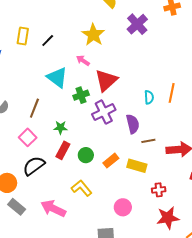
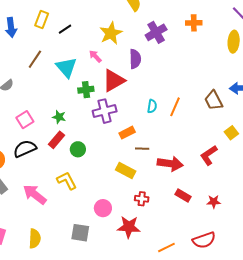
brown line: (34, 108) -> (35, 59), moved
purple semicircle: (133, 124) -> (135, 59), moved
orange rectangle: (111, 161) -> (127, 133), moved
red star: (168, 218) -> (129, 227), moved

